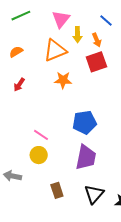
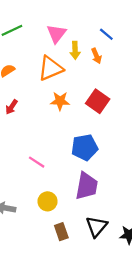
red square: (96, 62) -> (98, 101), moved, turned -35
yellow circle: (39, 155) -> (48, 201), moved
brown rectangle: (57, 190) -> (61, 232), moved

